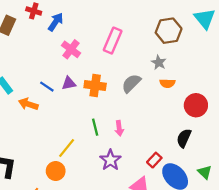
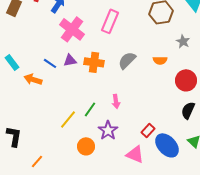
pink cross: (71, 49) -> (72, 29), size x1.4
gray star: (159, 62) -> (183, 41), moved
green line: (95, 127) -> (90, 109), moved, turned 49
black semicircle: (184, 138) -> (188, 110), moved
orange circle: (56, 171) -> (86, 146), moved

